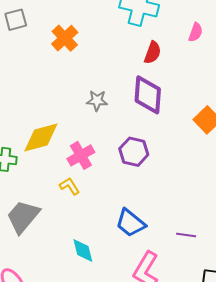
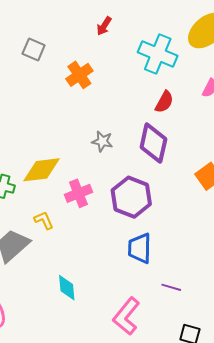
gray square: (16, 20) -> (34, 50), turned 30
purple hexagon: (134, 152) -> (131, 197), size x1.4
yellow L-shape: (69, 186) -> (44, 220), moved
blue trapezoid: (130, 223) -> (140, 248), moved, turned 44

